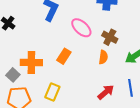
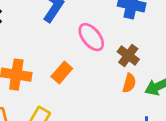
orange semicircle: (103, 57) -> (129, 83), moved

